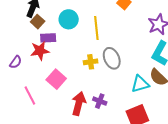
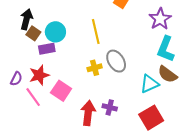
cyan circle: (69, 19) -> (55, 32), moved
red star: (40, 51) -> (39, 75), moved
pink line: (30, 95) -> (33, 97), moved

